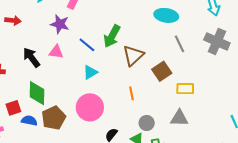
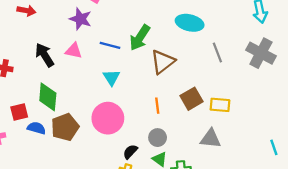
cyan ellipse: (166, 15) -> (190, 23), moved
blue line: (87, 45) -> (110, 45), turned -30
brown square: (162, 71) -> (192, 99), moved
cyan triangle: (90, 72) -> (111, 77), turned -35
gray circle: (147, 123) -> (158, 138), moved

